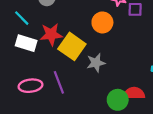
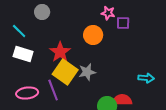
red star: (51, 34) -> (60, 52), moved, turned -30
yellow square: (72, 46) -> (65, 72), moved

